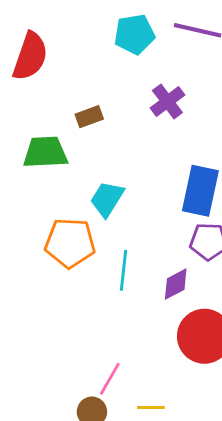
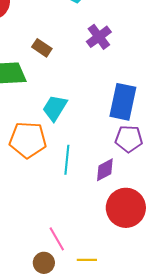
brown rectangle: (89, 117) -> (42, 48), turned 54
pink line: (110, 379) -> (57, 239), turned -60

